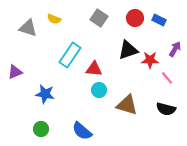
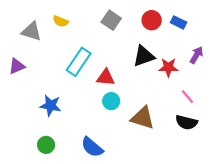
purple triangle: (15, 72) -> (17, 66), moved
pink line: (167, 78) -> (188, 97), moved

